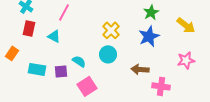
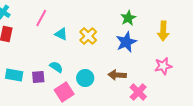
yellow arrow: (186, 25) -> (163, 31), turned 54
cyan triangle: (54, 36) -> (61, 34), moved
cyan circle: (108, 54) -> (85, 78), moved
pink cross: (161, 86) -> (138, 92), turned 36

